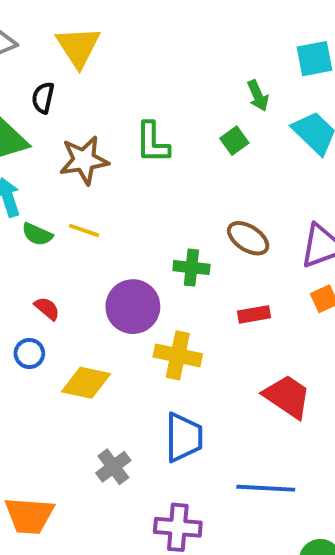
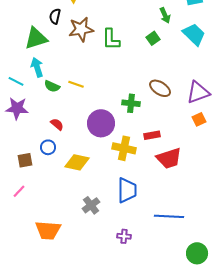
brown star: (84, 160) -> (81, 29), moved
red rectangle: (254, 314) -> (152, 135), moved
red trapezoid: (287, 396) -> (169, 158), moved, turned 128
purple cross: (178, 527) -> (124, 236), size x0.6

